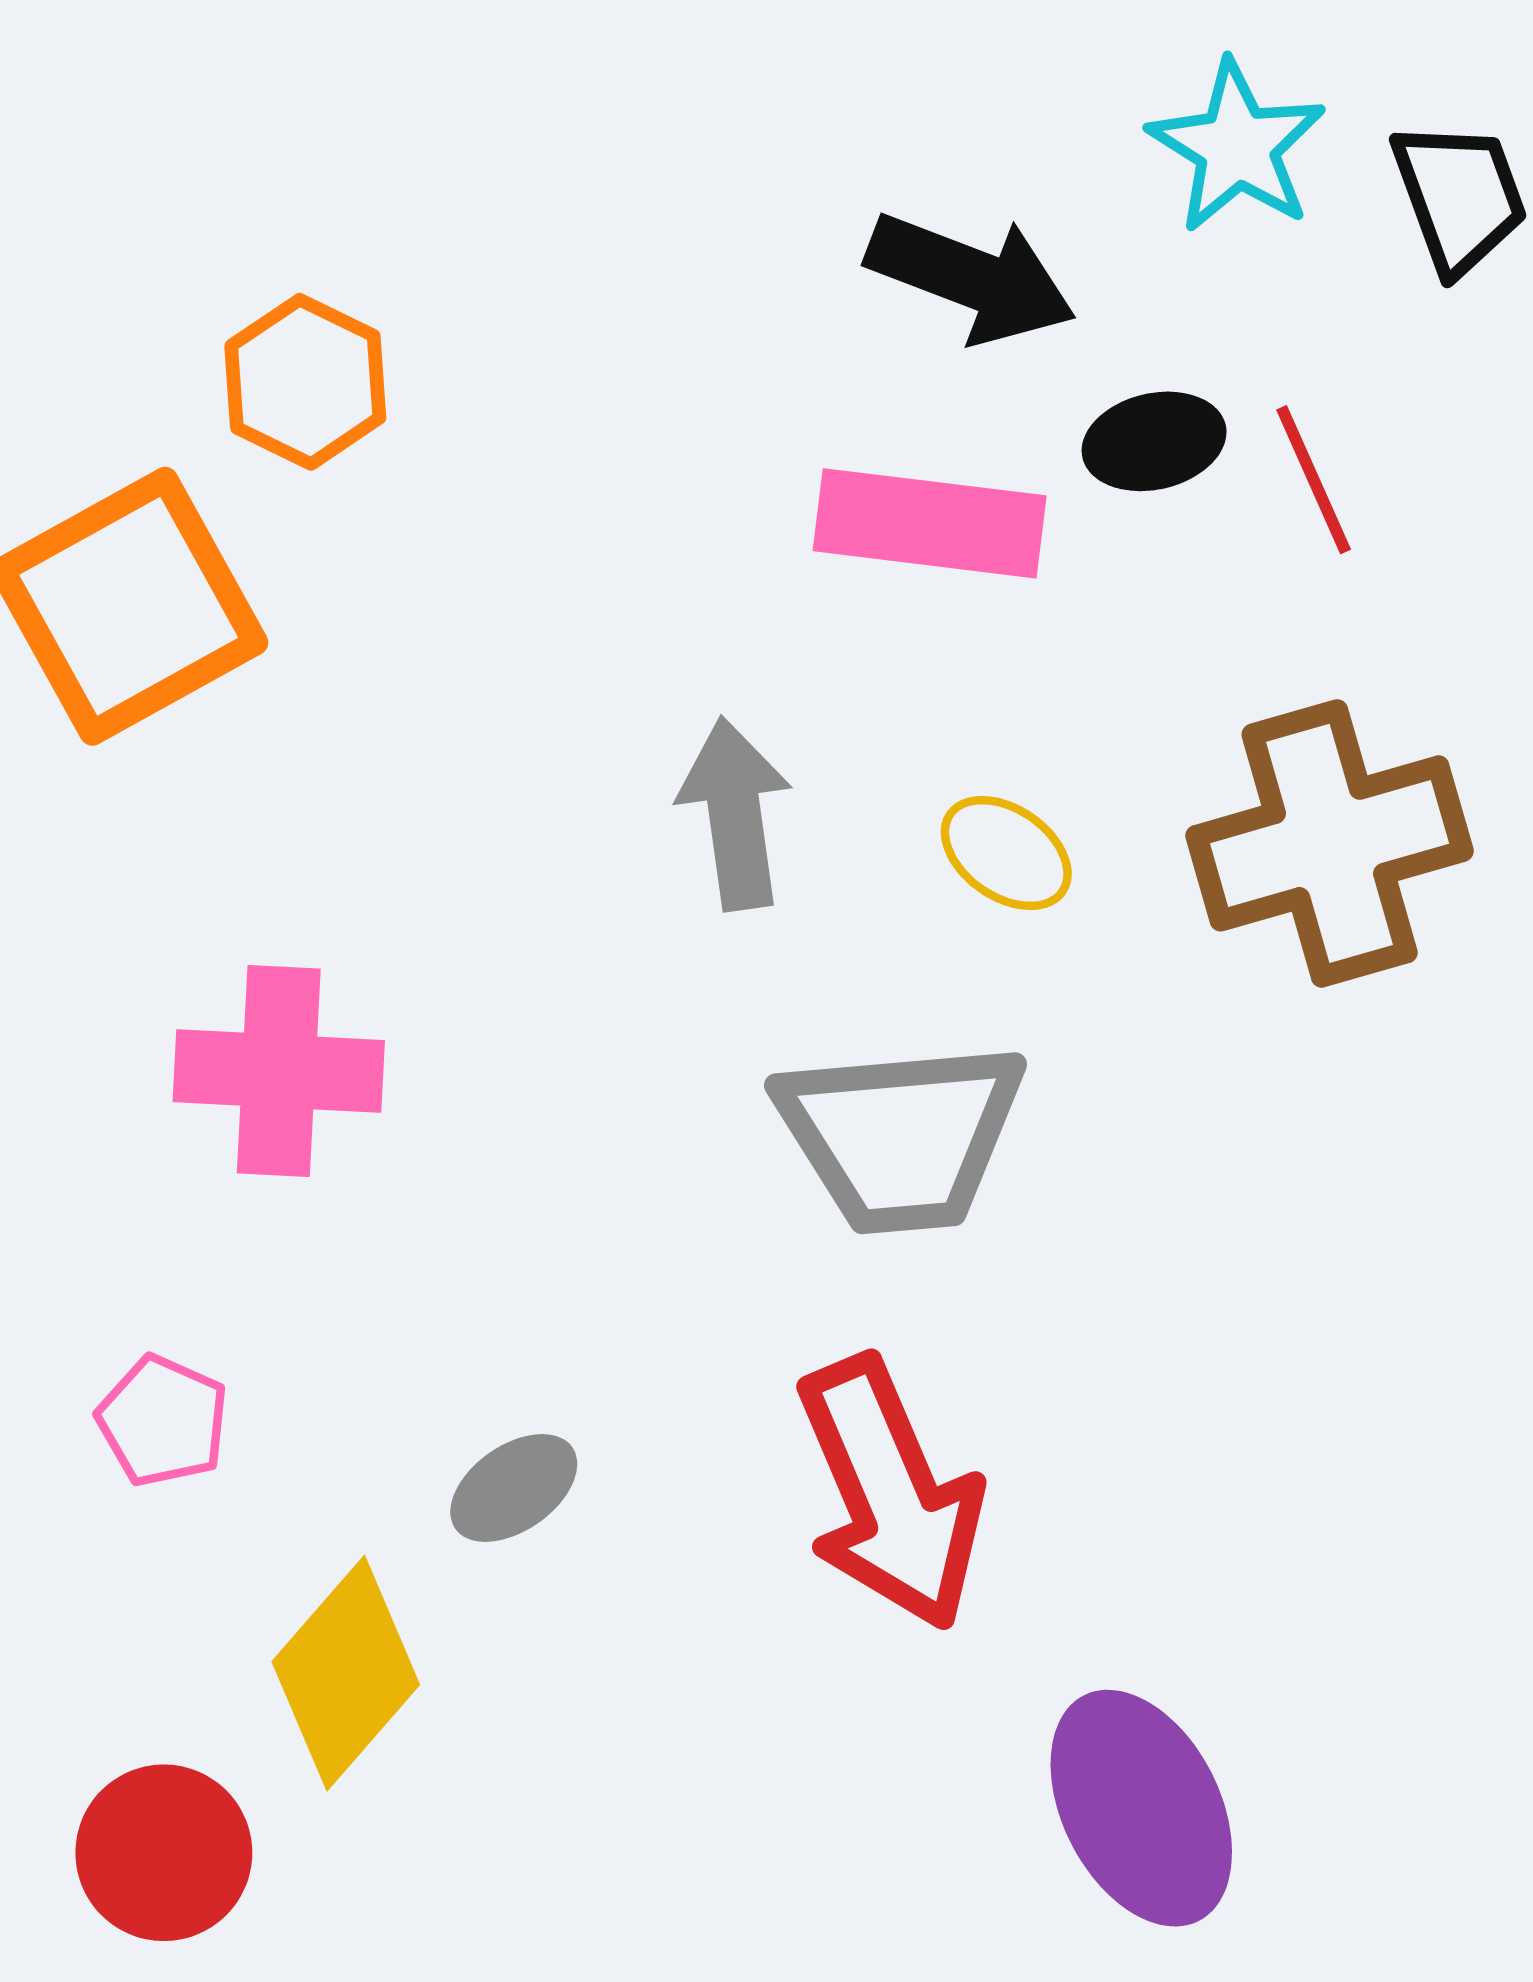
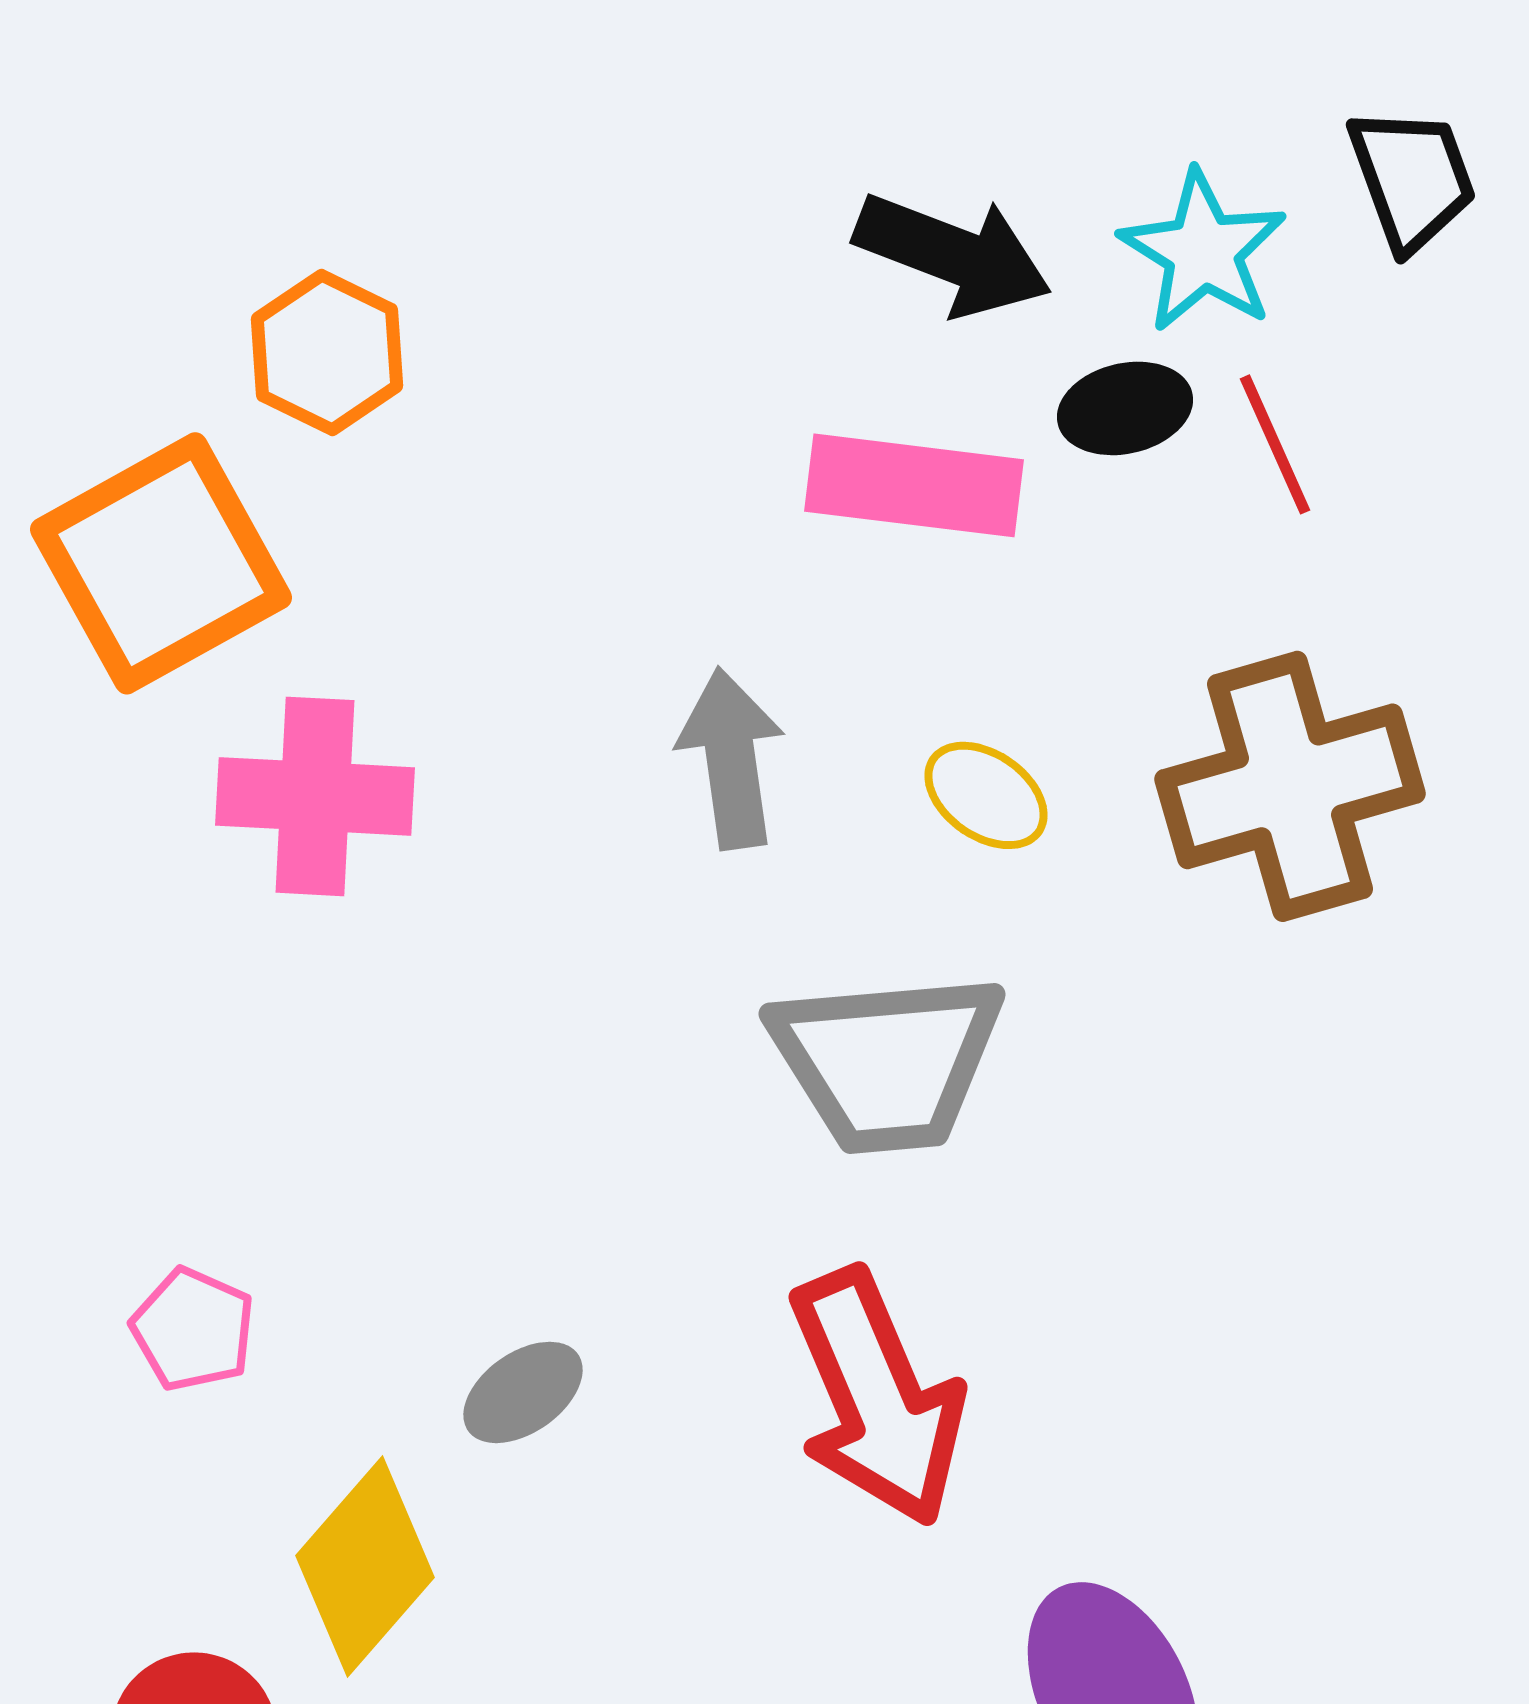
cyan star: (1237, 147) -> (1203, 251), moved
pink cross: (279, 1071) -> (315, 796), moved

